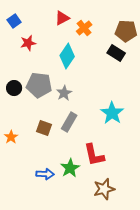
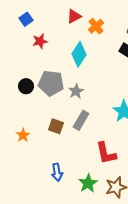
green star: (70, 168) -> (88, 183), moved
blue arrow: (45, 174) -> (57, 172), turned 78

